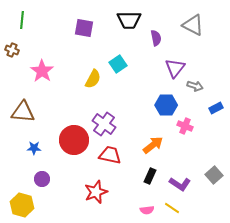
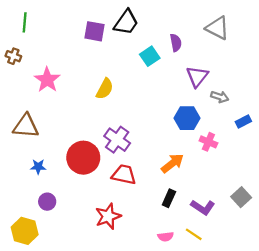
black trapezoid: (129, 20) -> (126, 22), moved, turned -55
cyan square: (118, 64) -> (150, 56), moved

